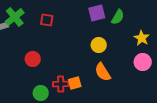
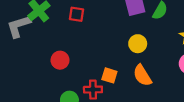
orange square: (75, 83) -> (109, 75), moved, turned 32

